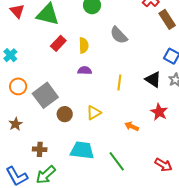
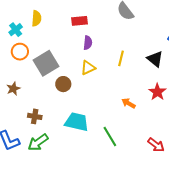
red rectangle: (58, 43) -> (80, 21), moved, turned 35
yellow semicircle: (84, 45) -> (36, 18), moved
cyan cross: (10, 55) -> (16, 30), moved
purple semicircle: (85, 70) -> (88, 43), turned 88
yellow triangle: (94, 113) -> (88, 68), moved

